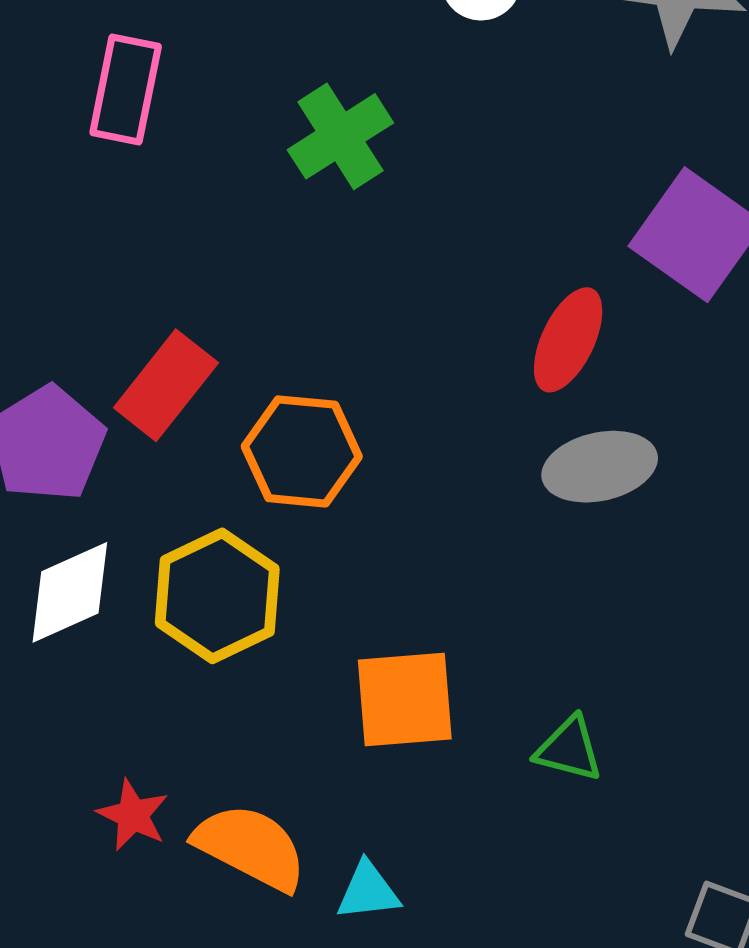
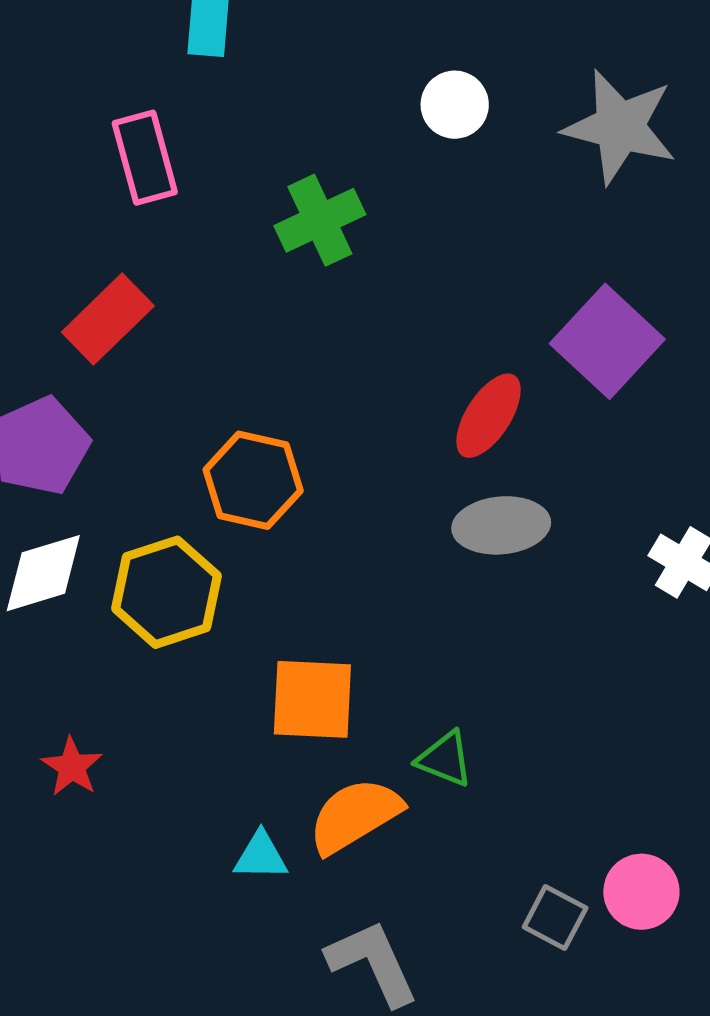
pink rectangle: (126, 90) -> (145, 158), turned -34
red rectangle: (166, 385) -> (108, 319), moved
orange semicircle: (251, 847) -> (355, 816), moved, turned -66

